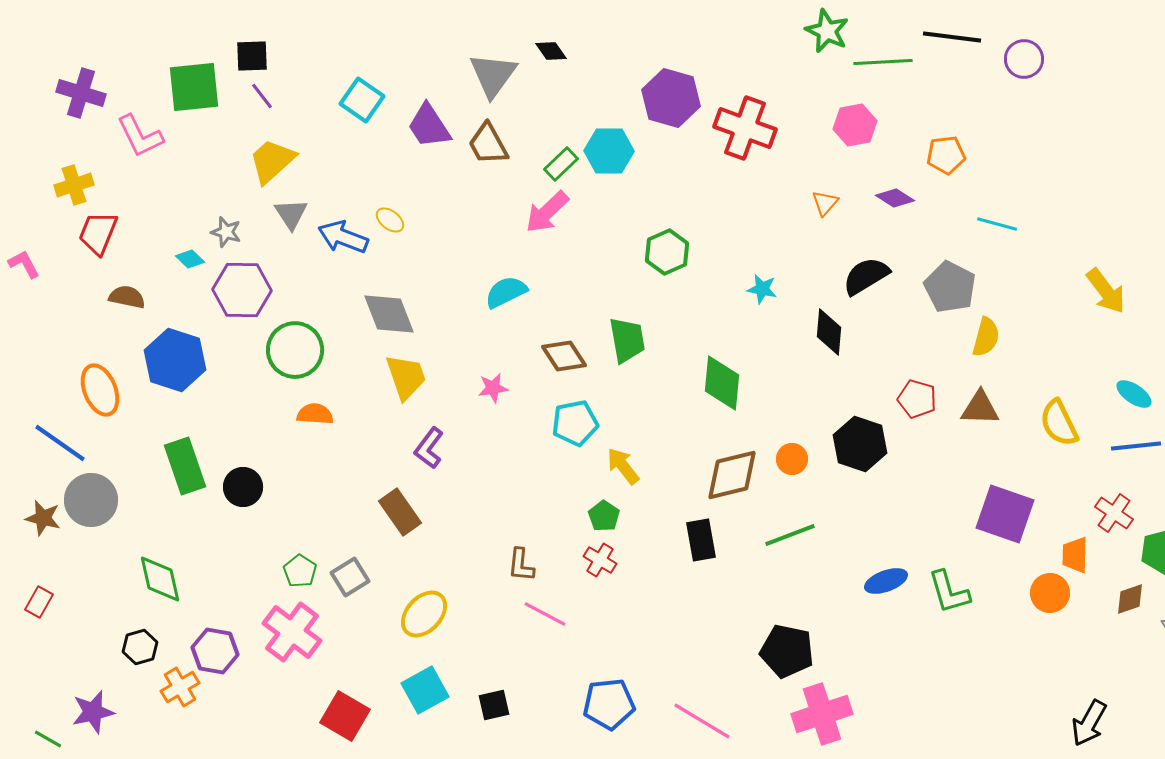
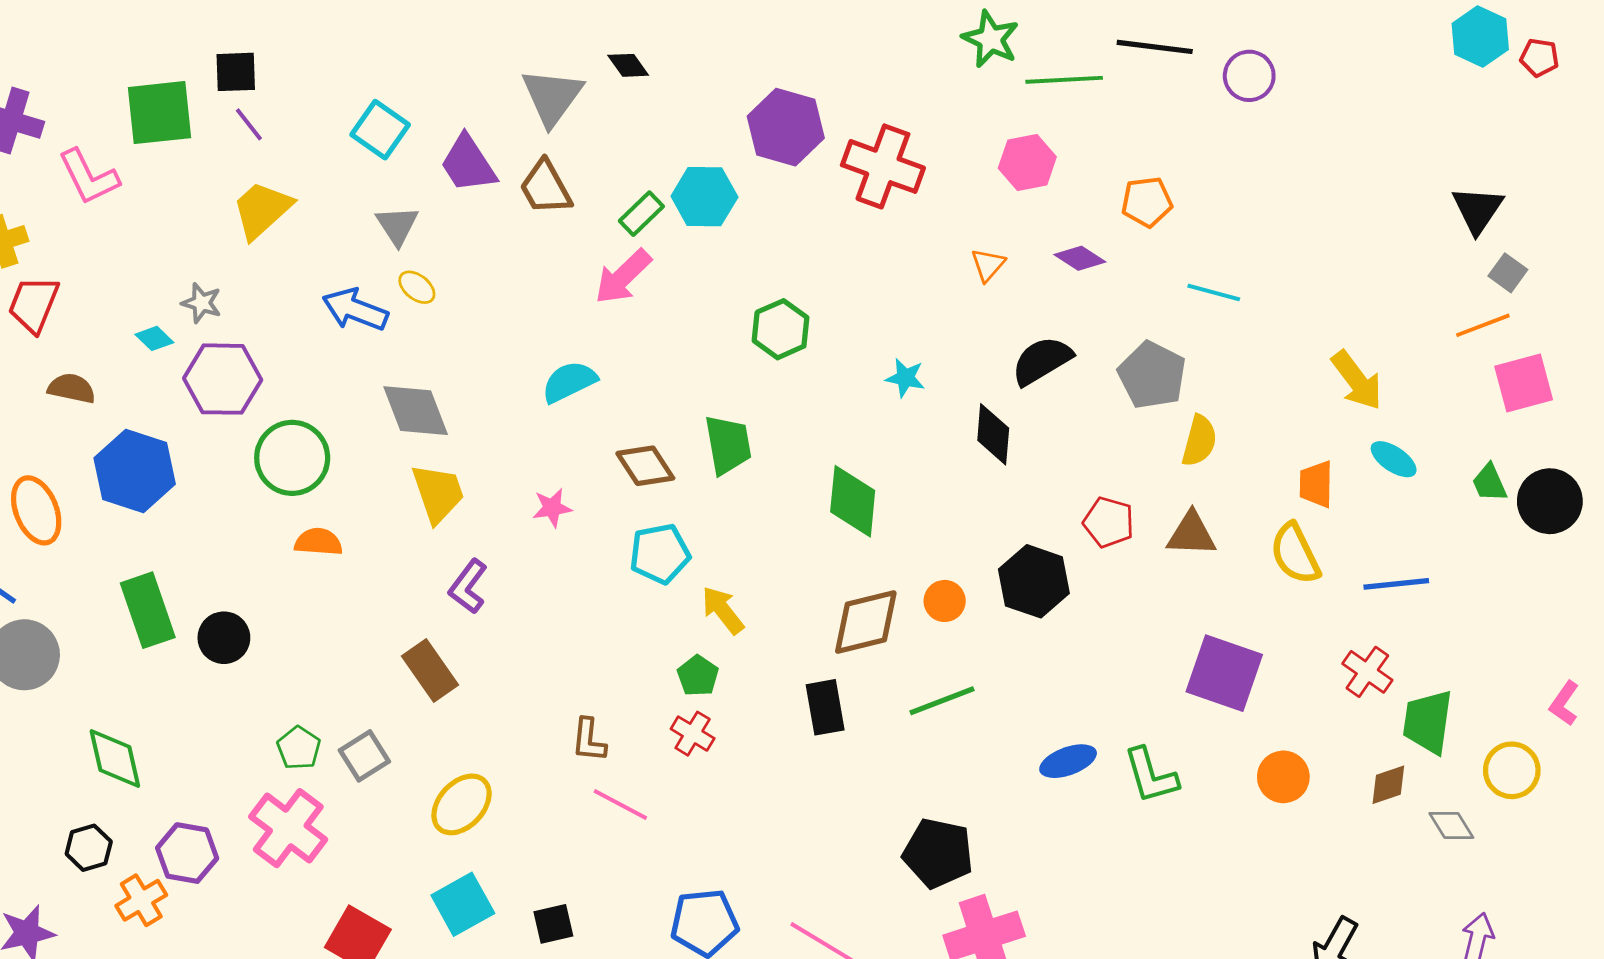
gray triangle: (291, 214) -> (397, 226), moved
cyan ellipse: (1134, 394) -> (1394, 459), moved
orange trapezoid: (1075, 555) -> (1316, 484), moved

